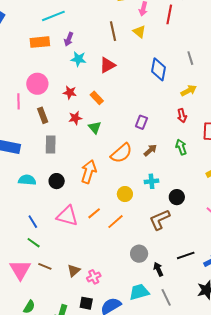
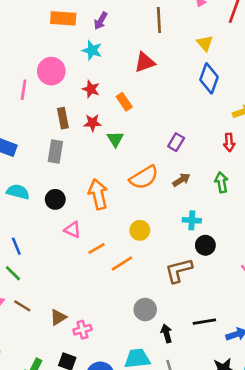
yellow triangle: (139, 32) -> (205, 43), moved
cyan star: (78, 59) -> (92, 50), moved
brown rectangle: (43, 115) -> (63, 118), moved
orange arrow: (89, 172) -> (98, 194), turned -40
cyan cross: (151, 181) -> (192, 220), moved
pink triangle: (67, 216) -> (72, 230), moved, size x0.6

